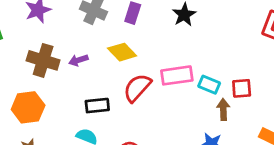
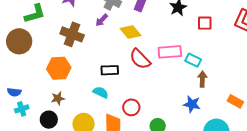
purple arrow: (78, 60) -> (102, 20), moved, turned -32
red semicircle: (137, 88) -> (140, 59), turned -90
red square: (242, 88) -> (205, 23), moved

